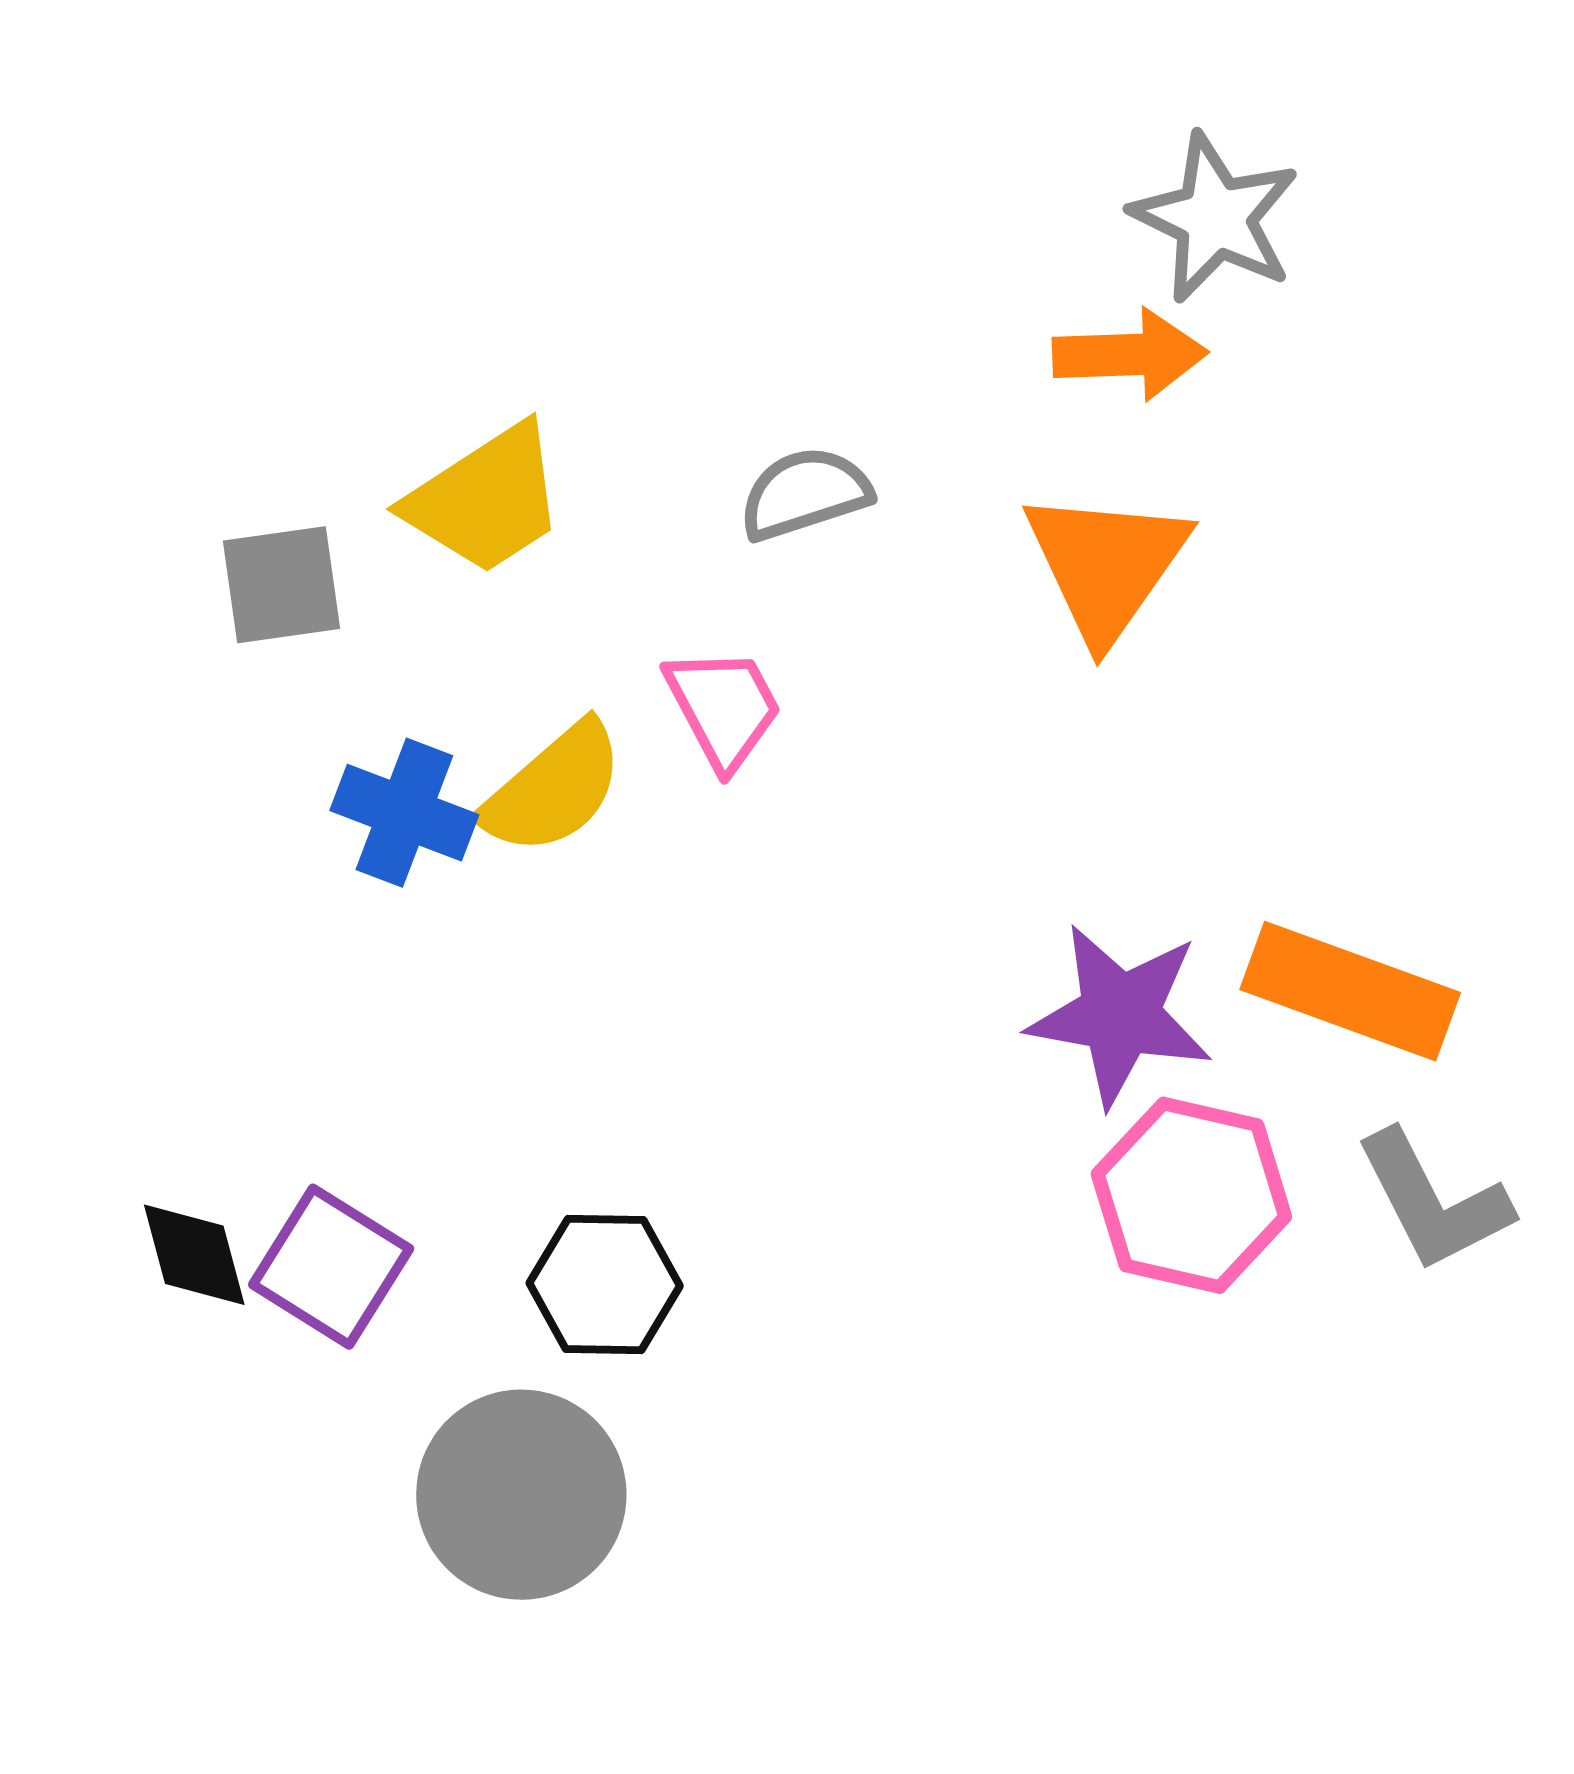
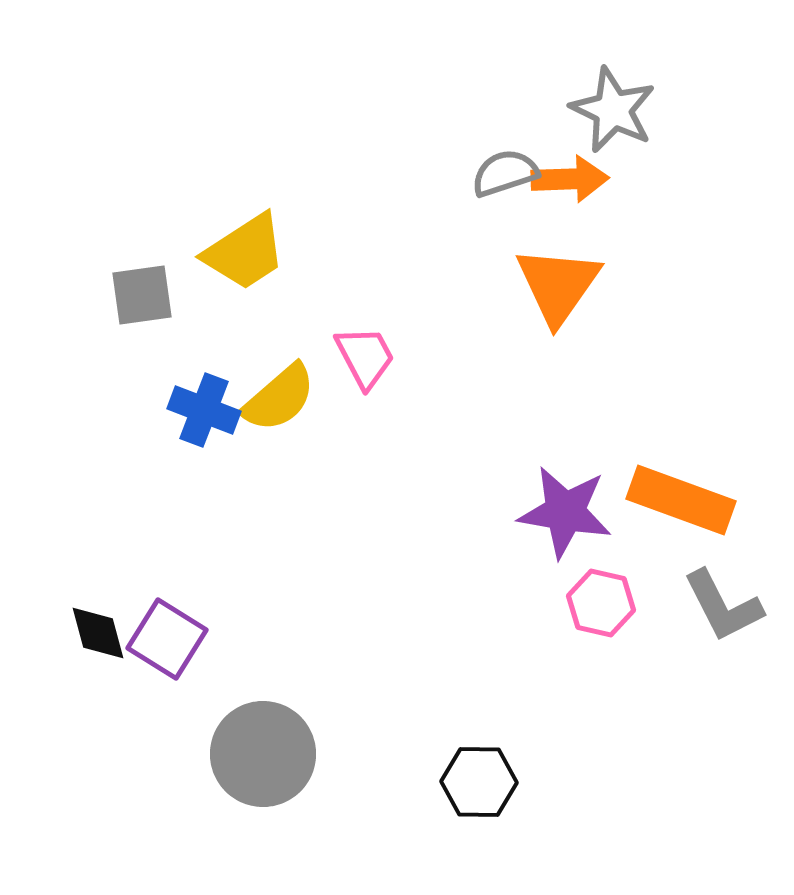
gray semicircle: (805, 493) -> (505, 173), moved
pink hexagon: (1191, 1195) -> (601, 603), size x0.7
black hexagon: (605, 1284) -> (479, 782), moved

